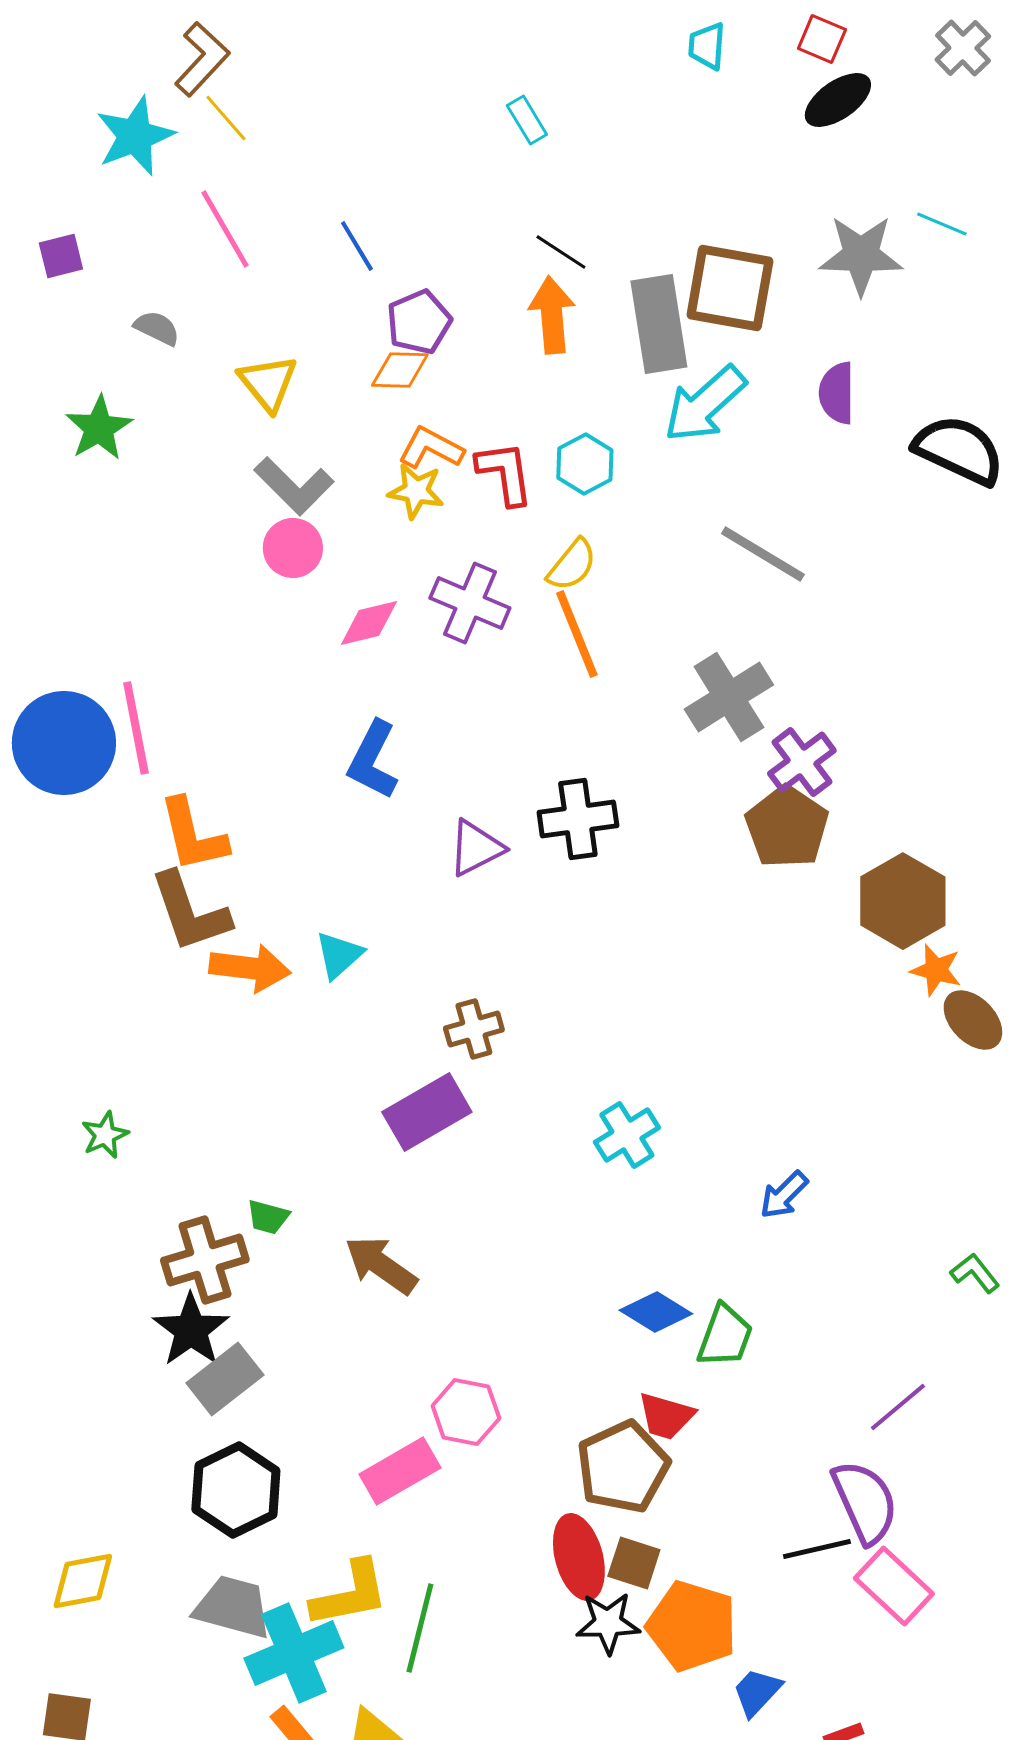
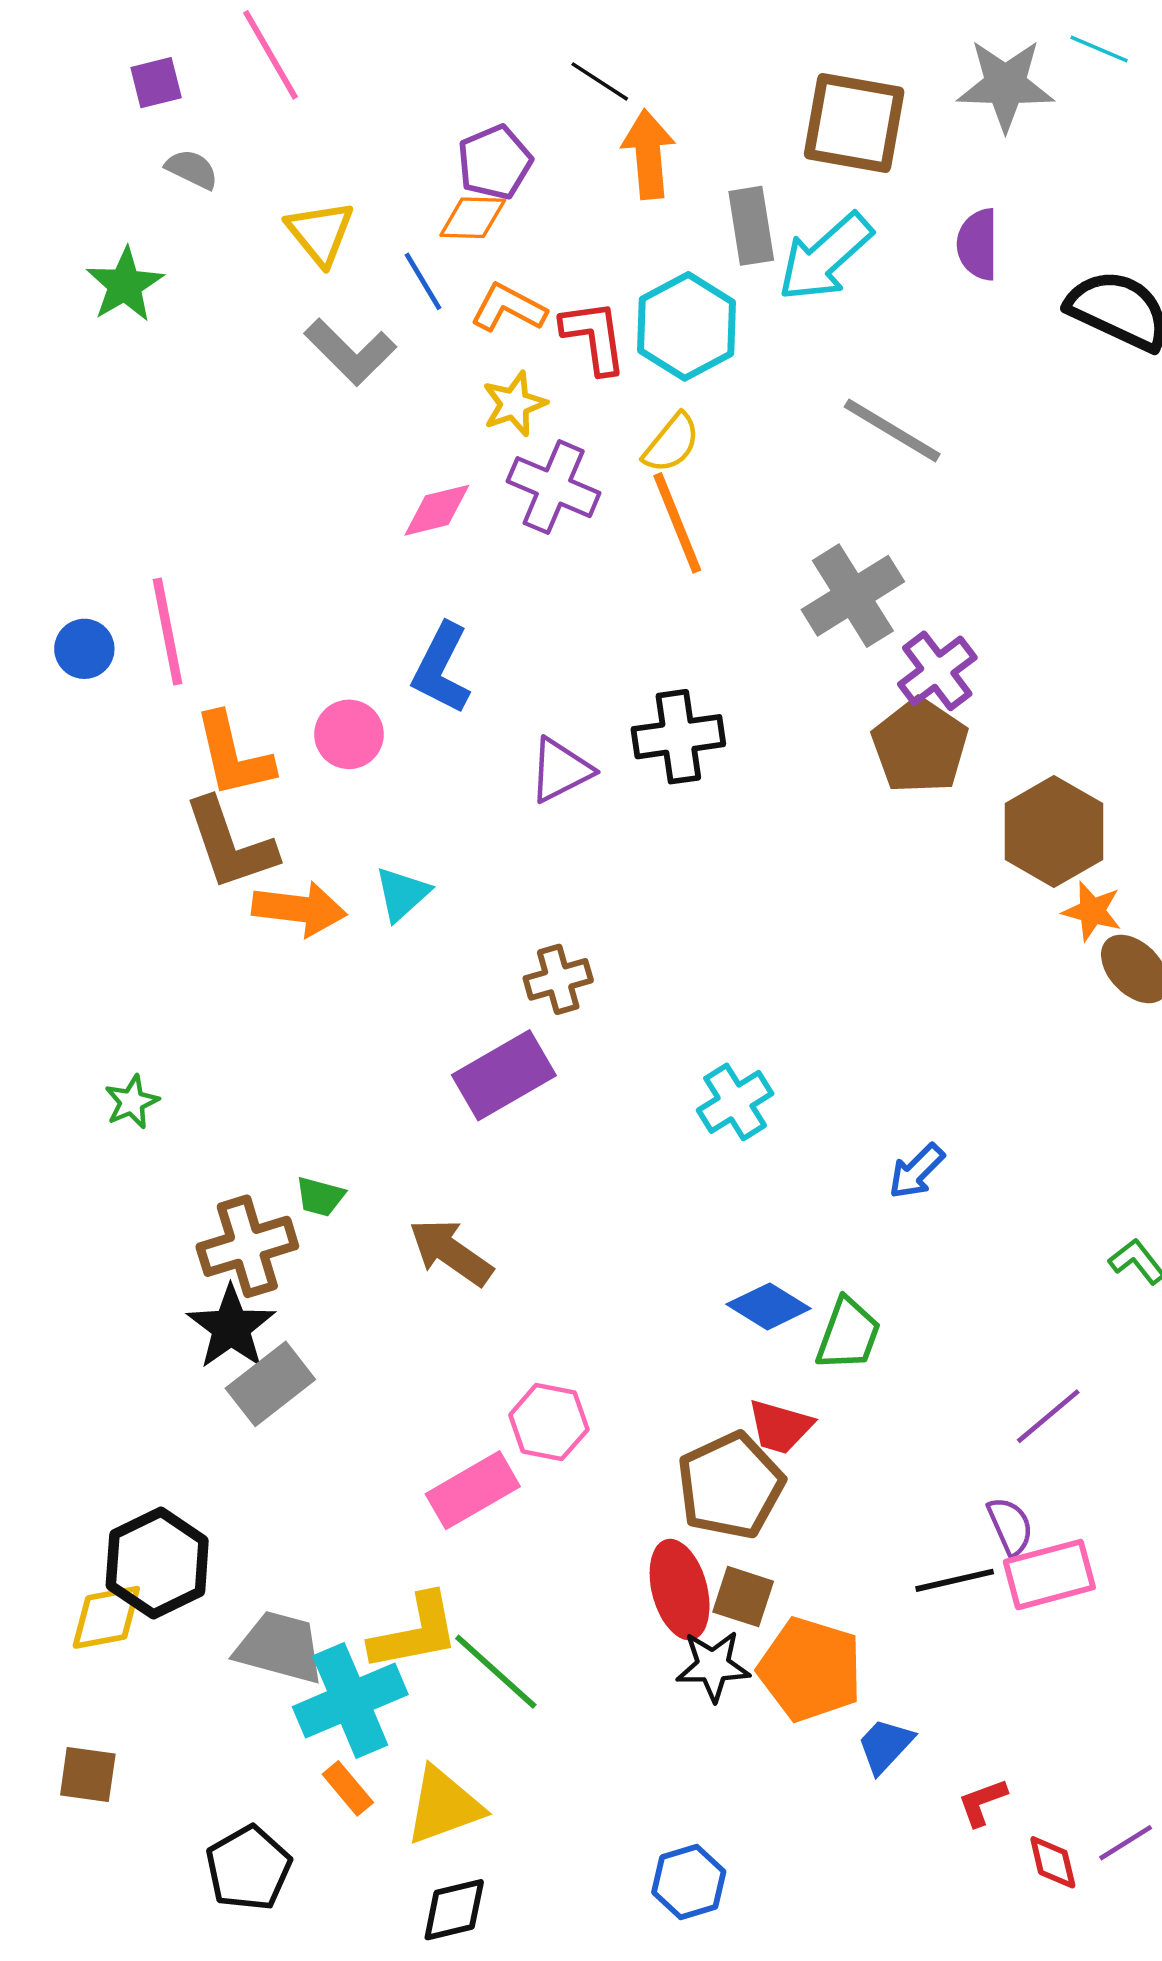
blue line: (357, 246) -> (423, 281), moved
black line: (561, 252) -> (600, 81), moved
purple square: (61, 256) -> (156, 83), moved
gray rectangle: (659, 324) -> (751, 226), moved, size x0.7
cyan hexagon: (585, 464) -> (686, 326), size x1.5
yellow star: (416, 491) -> (514, 404), moved, turned -30
pink circle: (293, 548) -> (349, 734), moved
blue circle: (64, 743) -> (84, 649), size x0.5
black hexagon: (236, 1490) -> (157, 1563), moved
purple semicircle: (865, 1502) -> (1010, 1526), size x0.6
pink rectangle: (894, 1586) -> (1049, 1575), moved, turned -58
green line: (420, 1628) -> (496, 1672), turned -62

